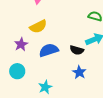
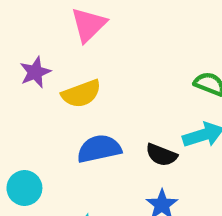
purple star: (21, 44) -> (35, 72), moved

